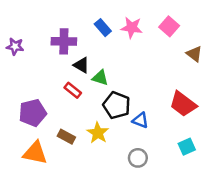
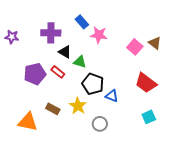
pink square: (169, 26) -> (135, 47), moved
pink star: (132, 28) -> (99, 35), moved
purple pentagon: (33, 113) -> (35, 74), moved
gray circle: (138, 158) -> (100, 124), moved

